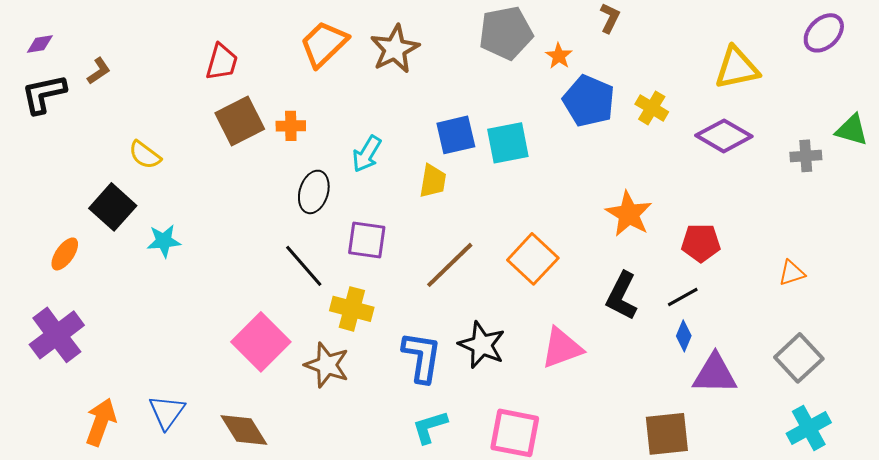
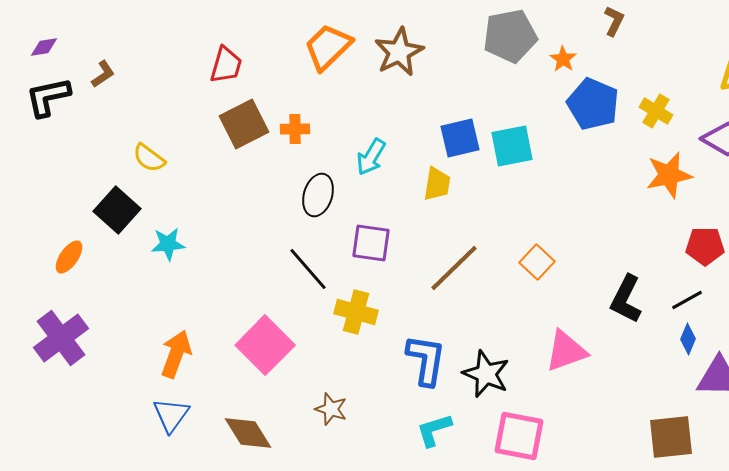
orange star: (629, 214) -> (669, 175), moved, turned 30
orange square: (533, 259) -> (537, 262), size x0.7
black star: (482, 345) -> (486, 374), moved
brown star: (327, 365) -> (331, 409), moved, size x0.7
orange arrow: (101, 422) -> (176, 354), moved

